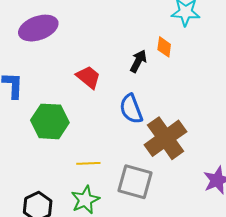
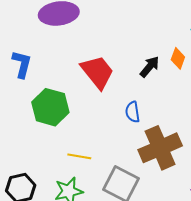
red trapezoid: (88, 77) -> (97, 72), size x1.4
blue semicircle: (131, 109) -> (133, 112), size x0.7

